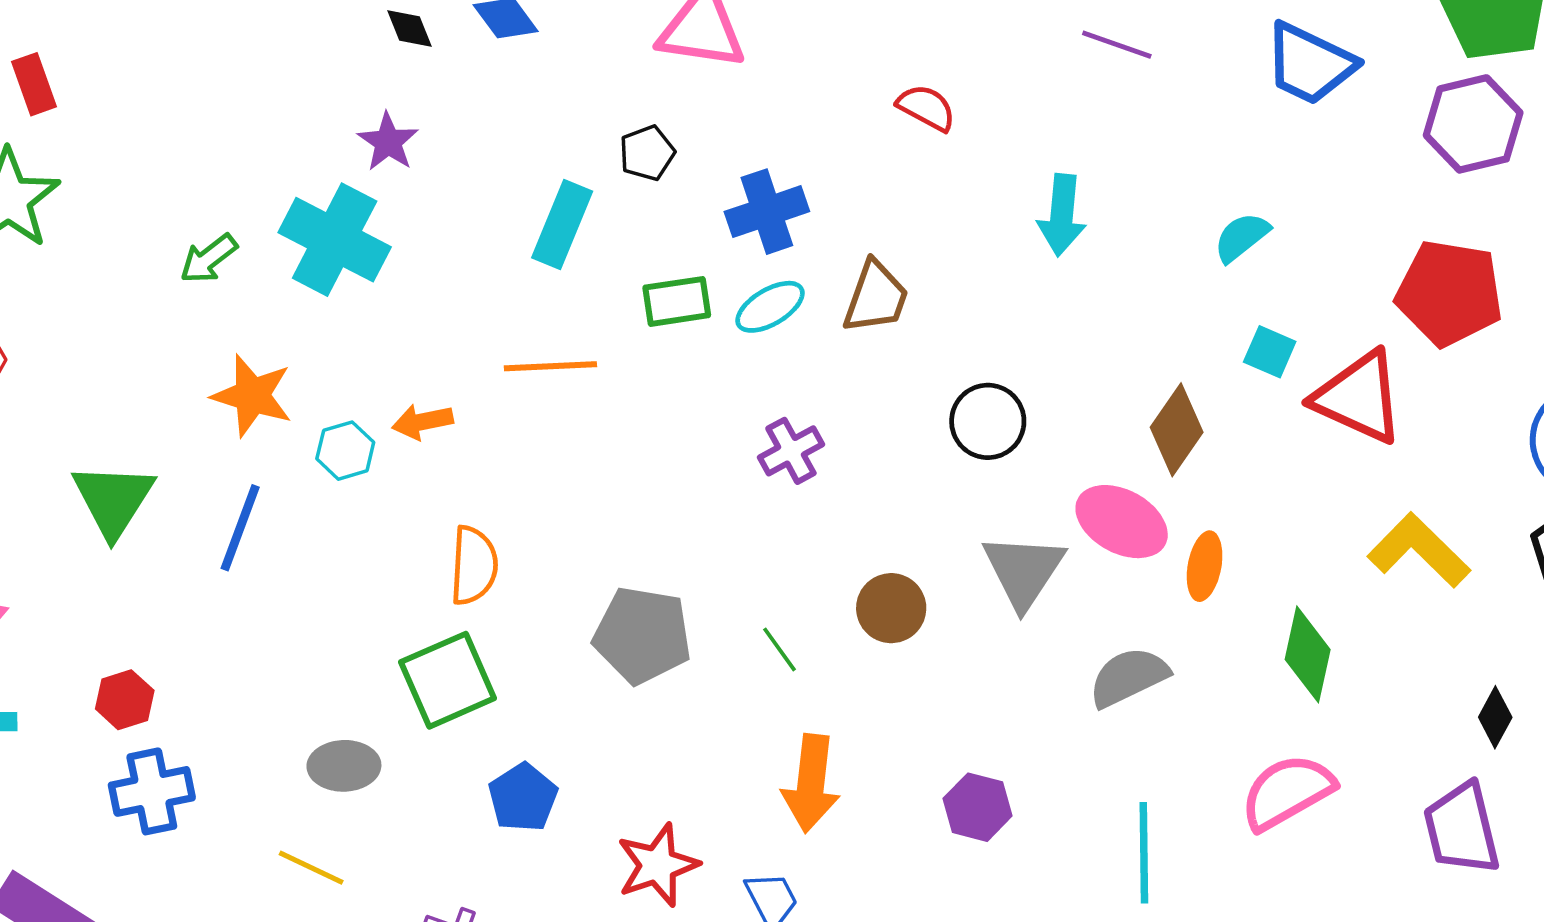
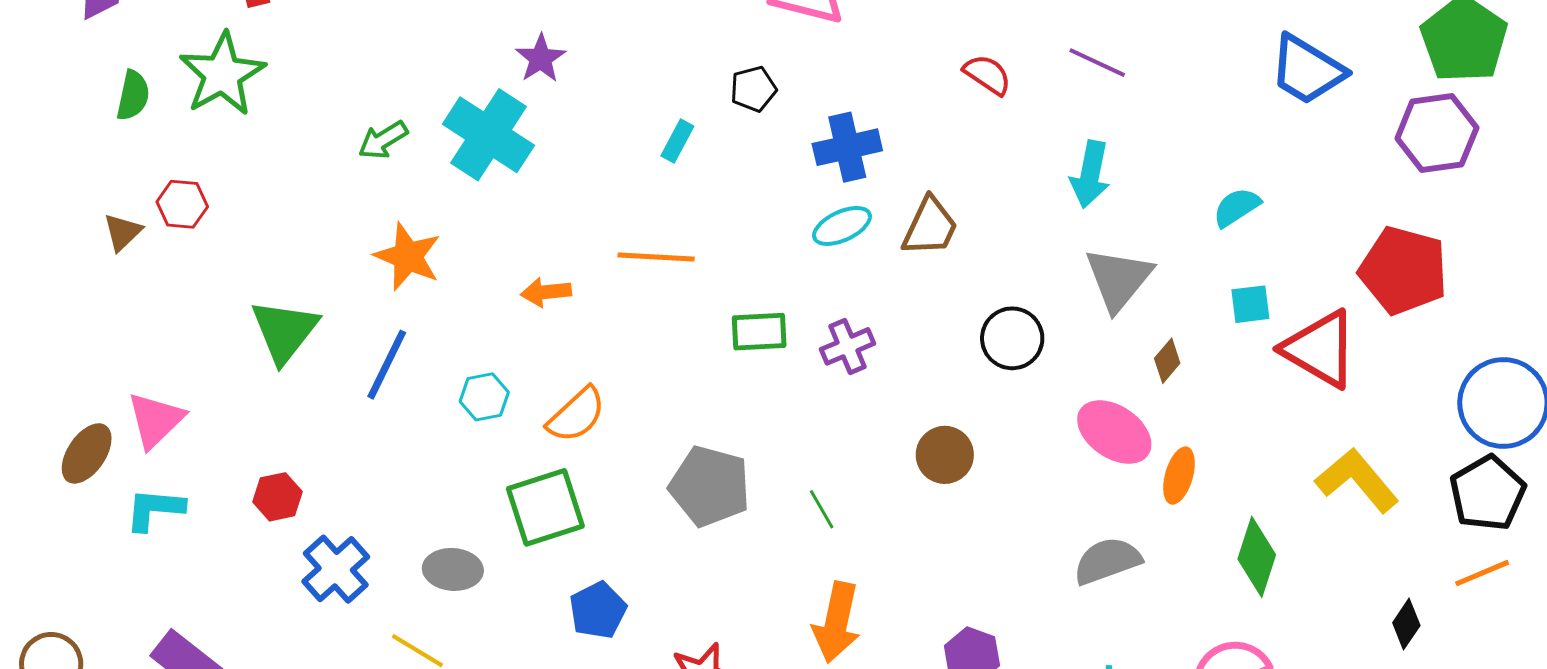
purple line: (1117, 45) -> (1097, 63), moved
cyan rectangle: (562, 224) -> (677, 141), size x0.6
green rectangle: (677, 301) -> (759, 332), moved
cyan square: (1270, 352) -> (1250, 304), turned -36
brown diamond: (1177, 430) -> (1167, 361), size x0.6
cyan hexagon: (345, 451) -> (484, 397), moved
orange semicircle: (474, 565) -> (576, 415), turned 38
gray triangle: (1024, 571) -> (1119, 279), moved
brown circle: (891, 608) -> (945, 455), moved
blue cross: (152, 791) -> (336, 569), moved, turned -36

